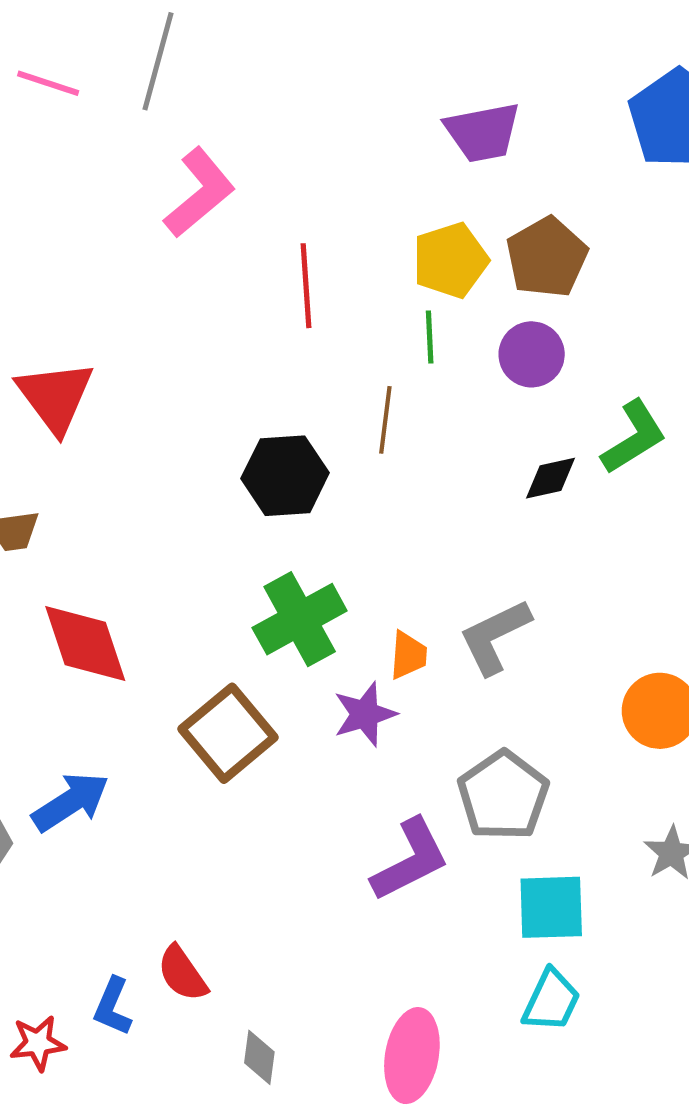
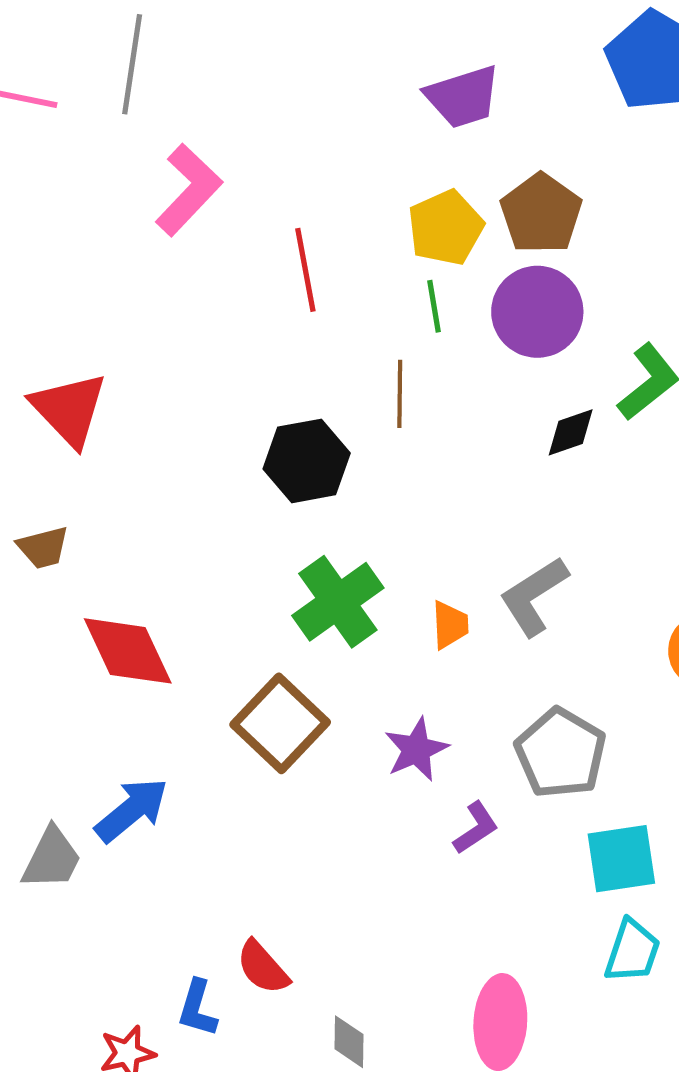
purple circle: (532, 354) -> (537, 312), size x1.4
purple star: (365, 714) -> (416, 749), moved
purple L-shape: (410, 860) -> (476, 828), size x0.6

